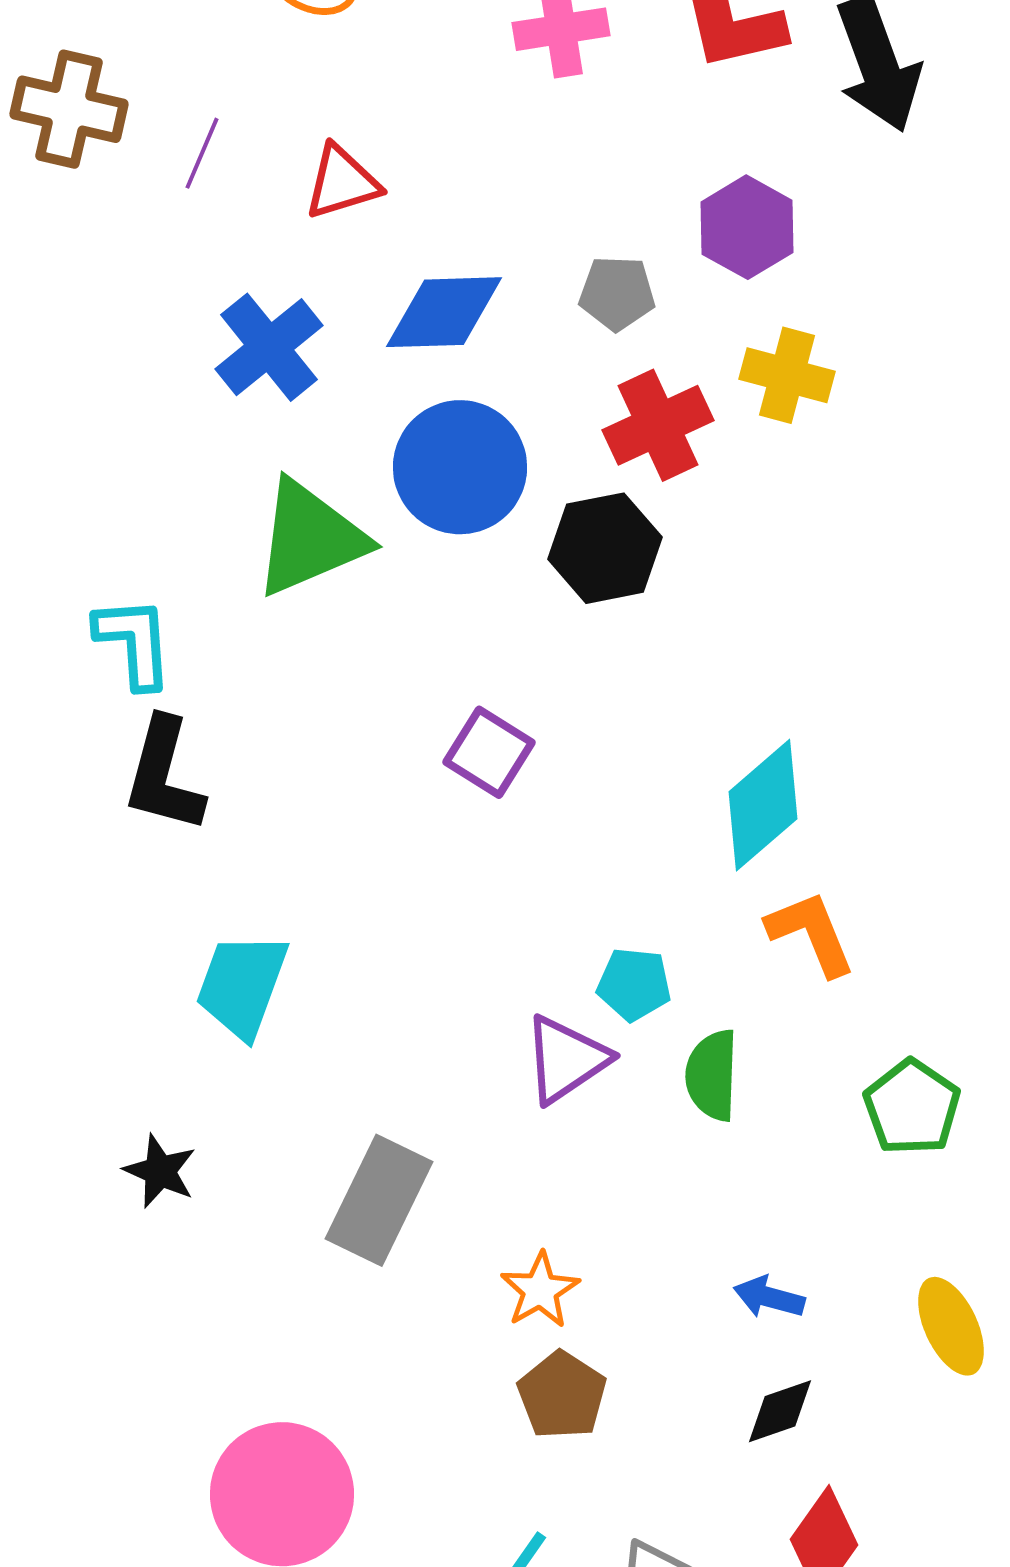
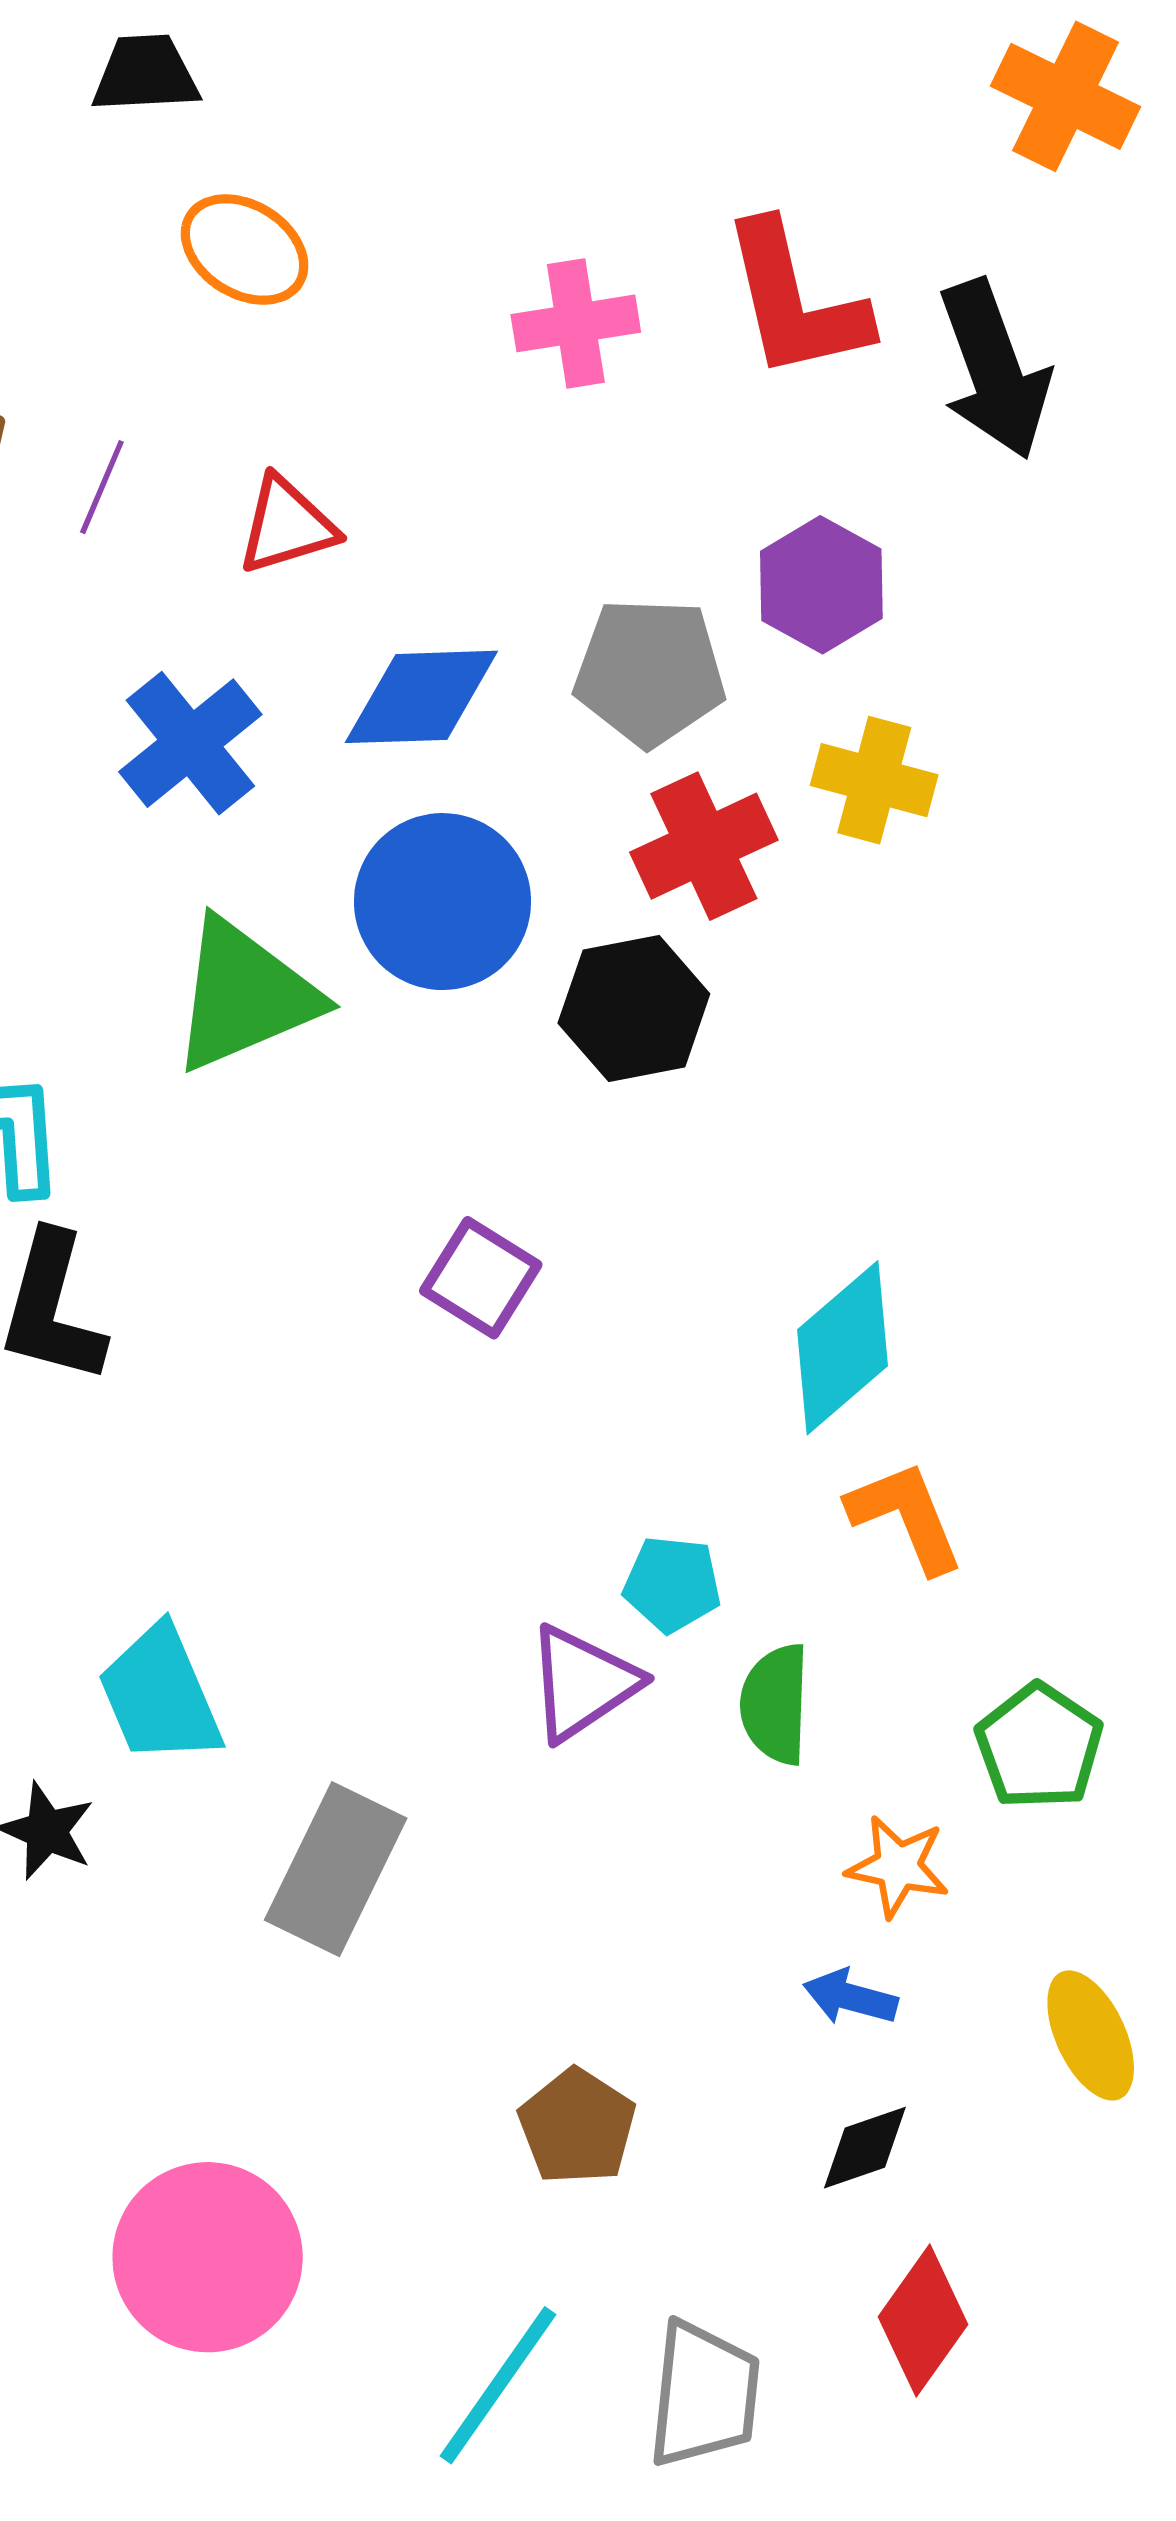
gray pentagon: (617, 293) -> (650, 672), size x1.5
cyan trapezoid: (242, 985) -> (160, 1695), moved, turned -43
orange star: (540, 1290) -> (898, 1866), moved, turned -30

